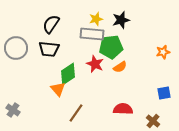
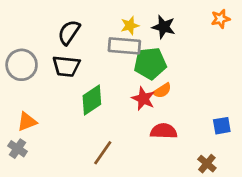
black star: (121, 20) -> (164, 27), turned 30
orange star: (163, 52) -> (220, 19), moved
red star: (95, 64) -> (143, 99), moved
orange triangle: (58, 89) -> (27, 122), moved, turned 49
red semicircle: (123, 109) -> (164, 131), moved

